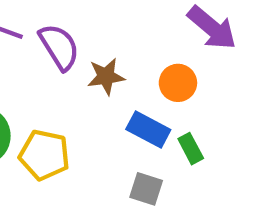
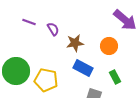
purple semicircle: (59, 47) -> (53, 29), size x0.6
blue rectangle: (148, 130) -> (83, 68), moved

